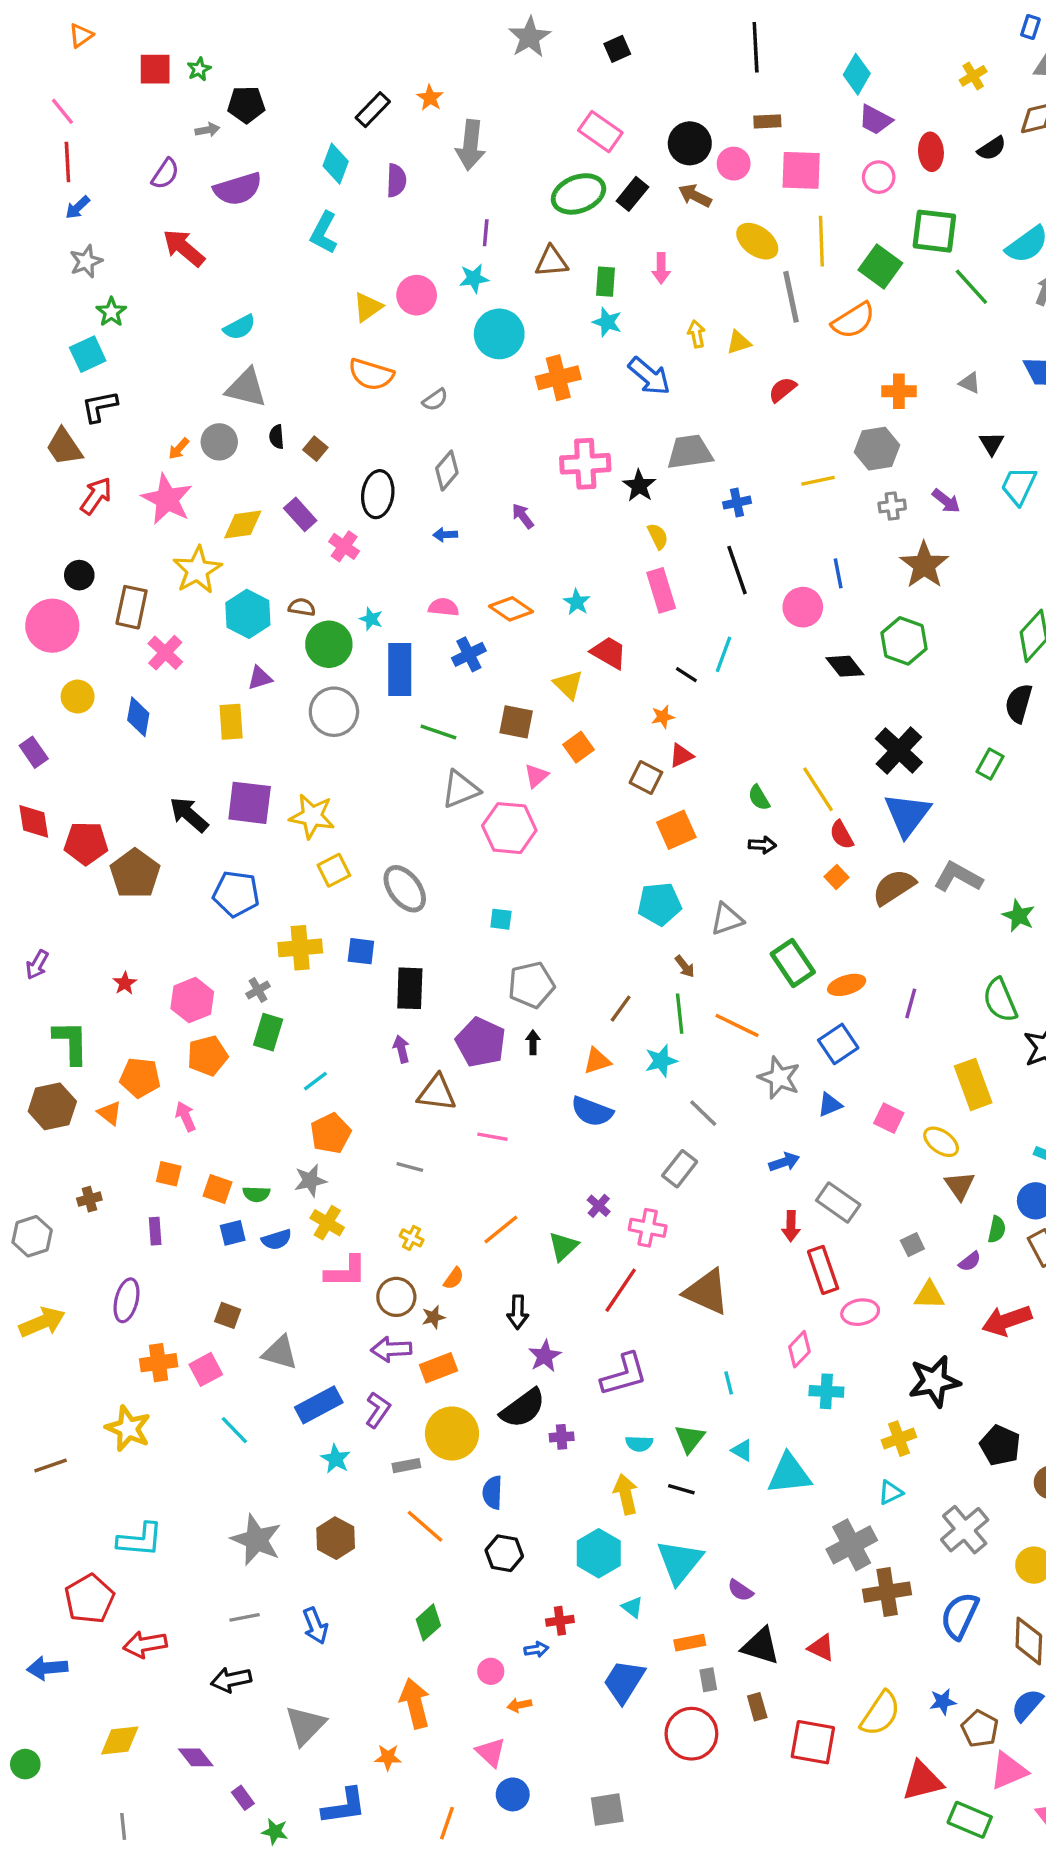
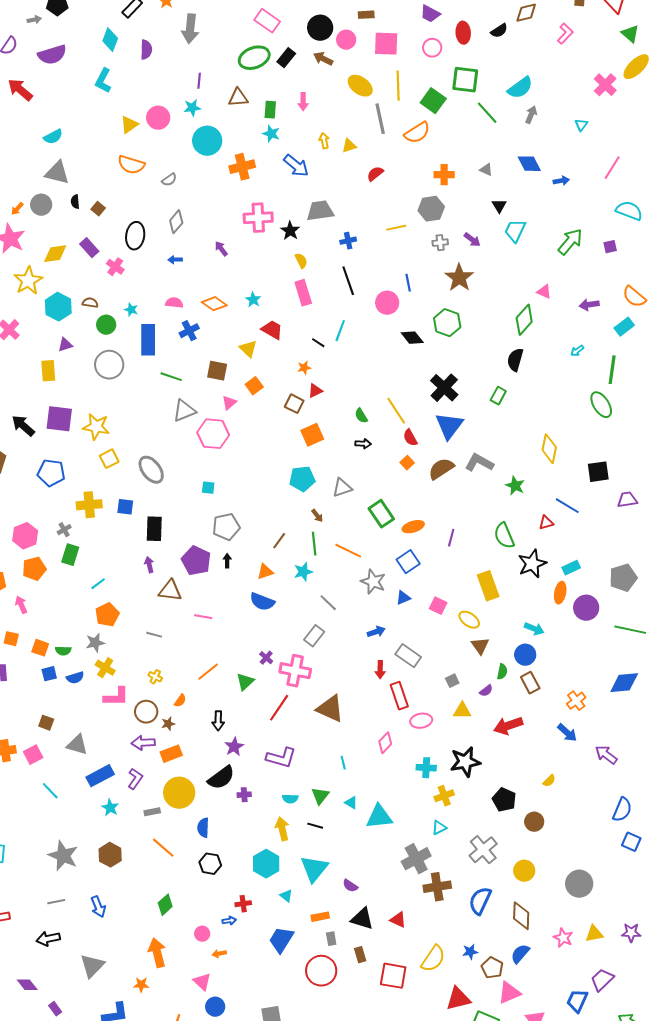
green circle: (329, 644) -> (106, 325), size x0.7
pink cross: (648, 1228) -> (295, 671), size x1.4
purple L-shape: (624, 1375) -> (281, 758), turned 32
cyan cross: (826, 1391) -> (426, 768), moved

